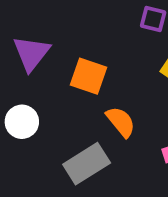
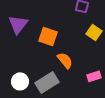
white circle: (22, 122) -> (20, 81), moved

